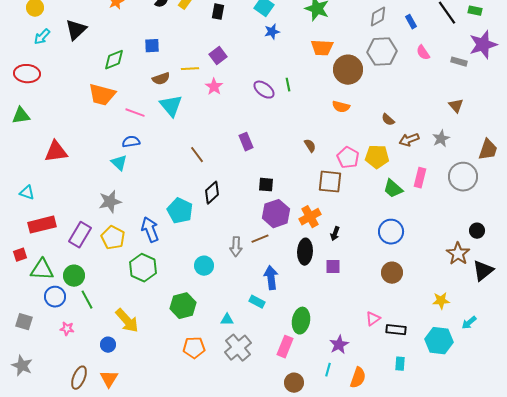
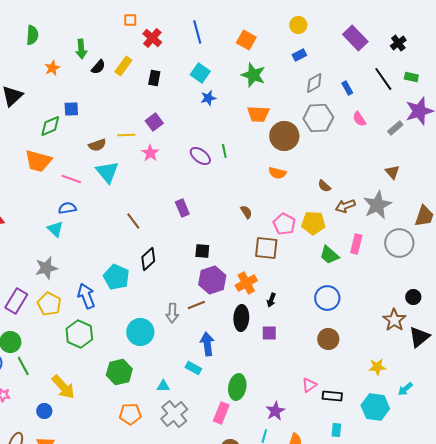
blue square: (152, 46) -> (71, 109), moved
gray rectangle: (459, 62) -> (395, 128), turned -56
gray star: (441, 139) -> (377, 205), size x1.6
cyan circle: (204, 266) -> (140, 332), size x1.4

